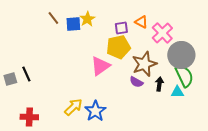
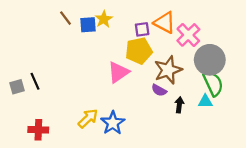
orange triangle: (141, 22) -> (165, 23), size x1.5
black arrow: (159, 84) -> (179, 105), moved

